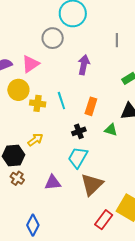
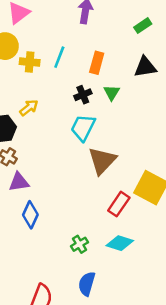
cyan line: (61, 101) -> (59, 57), turned 42
green triangle: (111, 130) -> (112, 93), moved, turned 48
purple triangle: (53, 183) -> (19, 182), moved

